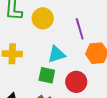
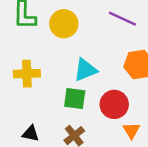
purple line: (80, 29) -> (122, 19), moved, turned -45

